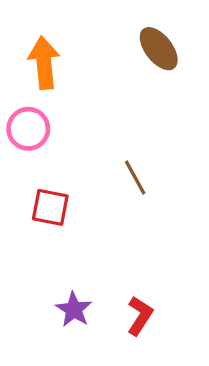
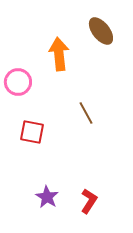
orange arrow: (44, 63) -> (59, 54), moved

